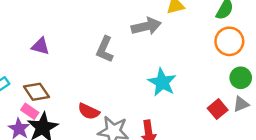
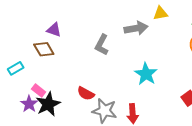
purple triangle: (40, 46) -> (54, 30), moved
brown diamond: (36, 92) -> (44, 49), moved

